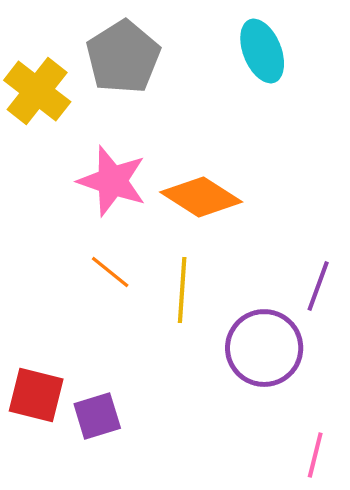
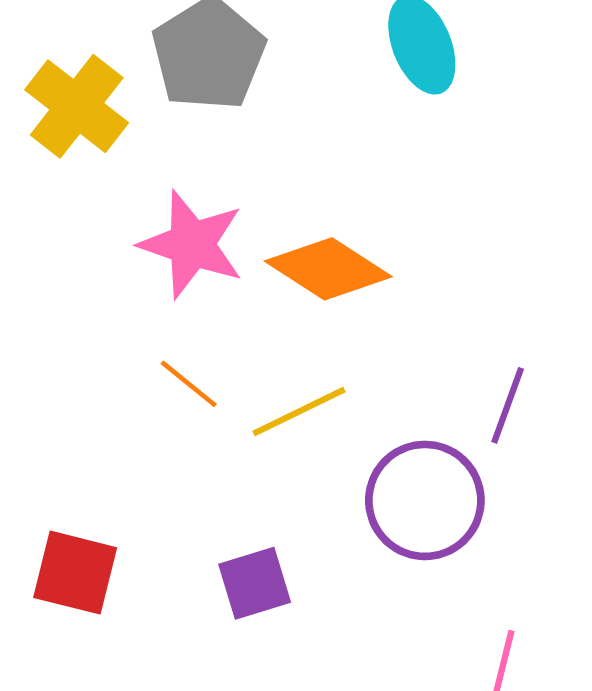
yellow line: (182, 290) -> (299, 411), turned 60
purple square: (97, 416) -> (255, 583), moved

